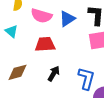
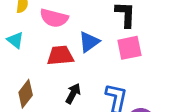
blue triangle: (67, 19) -> (89, 42), moved
brown diamond: (18, 72) -> (26, 94), turned -35

